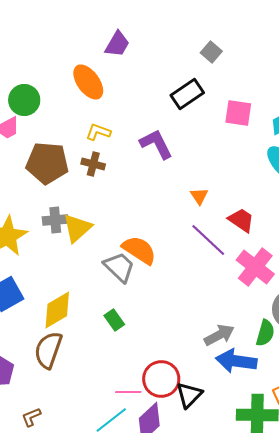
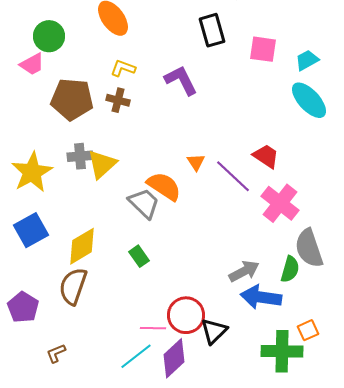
black rectangle: (187, 94) -> (212, 30), turned -72
orange triangle: (199, 196) -> (196, 162), moved

